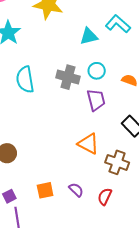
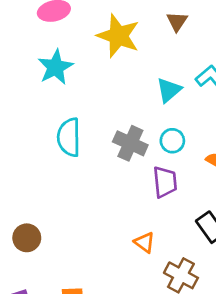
cyan triangle: (89, 36) -> (169, 90), turned -36
orange triangle: (88, 144) -> (145, 242), size x0.7

